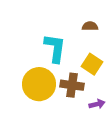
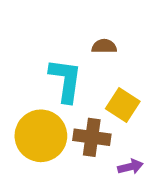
brown semicircle: (90, 26) -> (104, 46), moved

